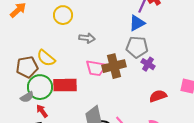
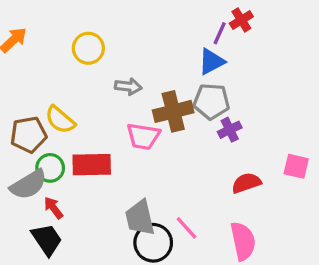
purple cross: (148, 64) -> (230, 130), turned 32
brown cross: (114, 66) -> (173, 111), moved
green circle: (40, 87) -> (50, 168), size x0.7
gray semicircle: (27, 97) -> (29, 185), size x1.6

